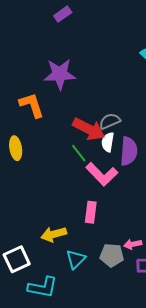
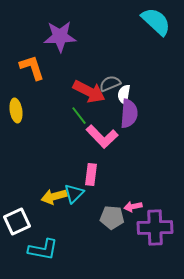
white semicircle: (108, 142) -> (124, 95), moved
cyan triangle: (76, 259) -> (74, 194), moved

